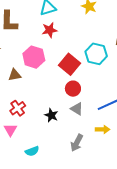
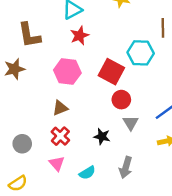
brown triangle: (15, 75) -> (60, 108), moved
gray triangle: (77, 109) -> (131, 123), turned 40
gray arrow: (77, 143) -> (126, 167), moved
cyan semicircle: (32, 151) -> (87, 173), moved

